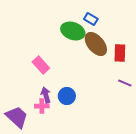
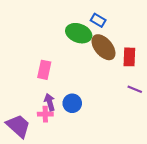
pink rectangle: (41, 65) -> (44, 70), turned 54

